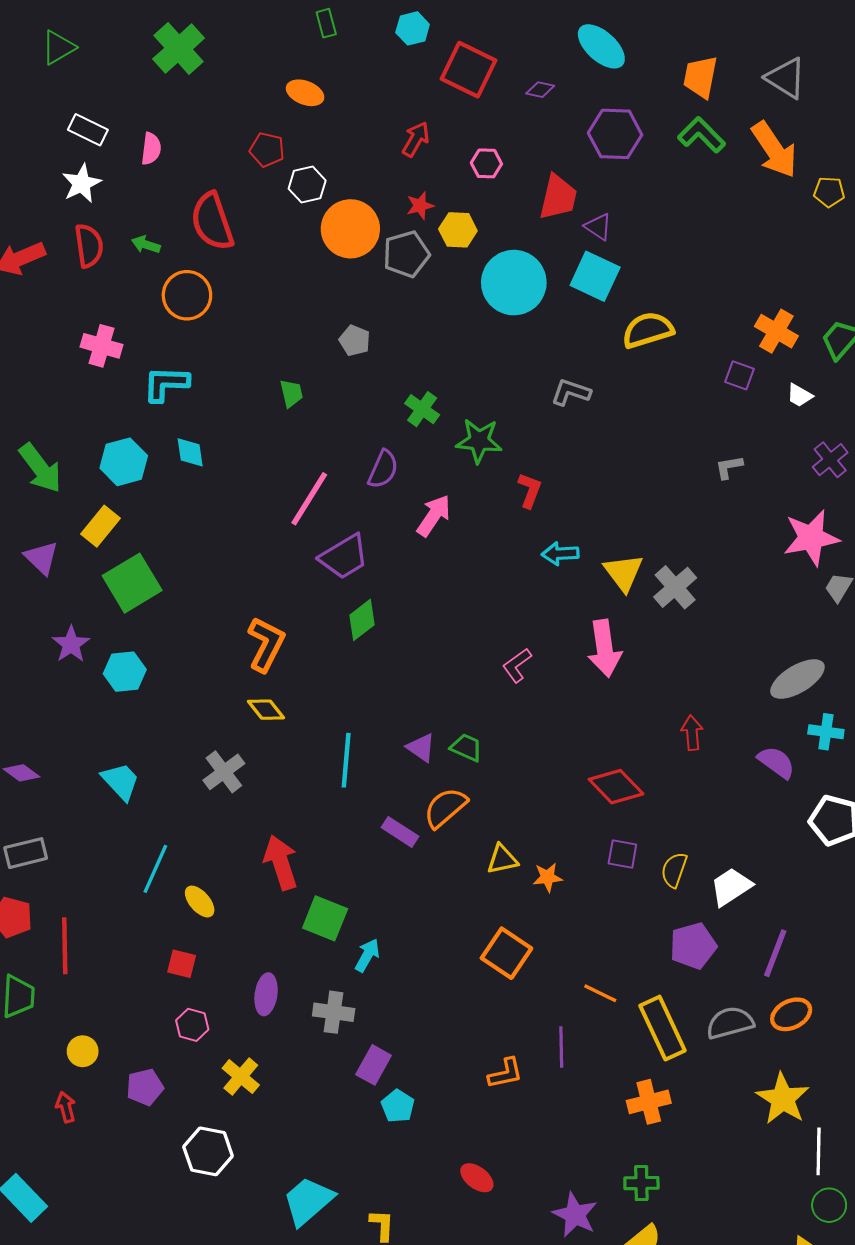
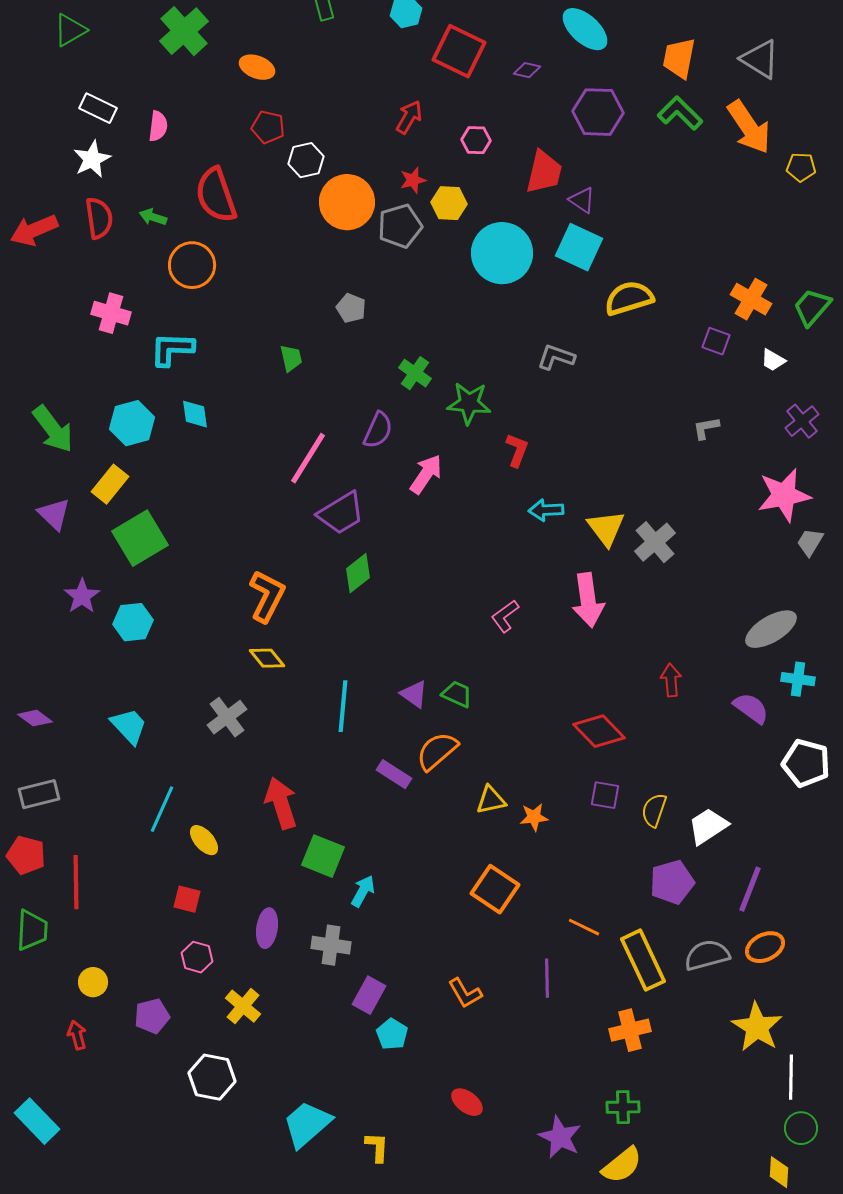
orange ellipse: (305, 93) -> (257, 67), moved
orange L-shape: (505, 1073) -> (465, 993), moved, turned 72

